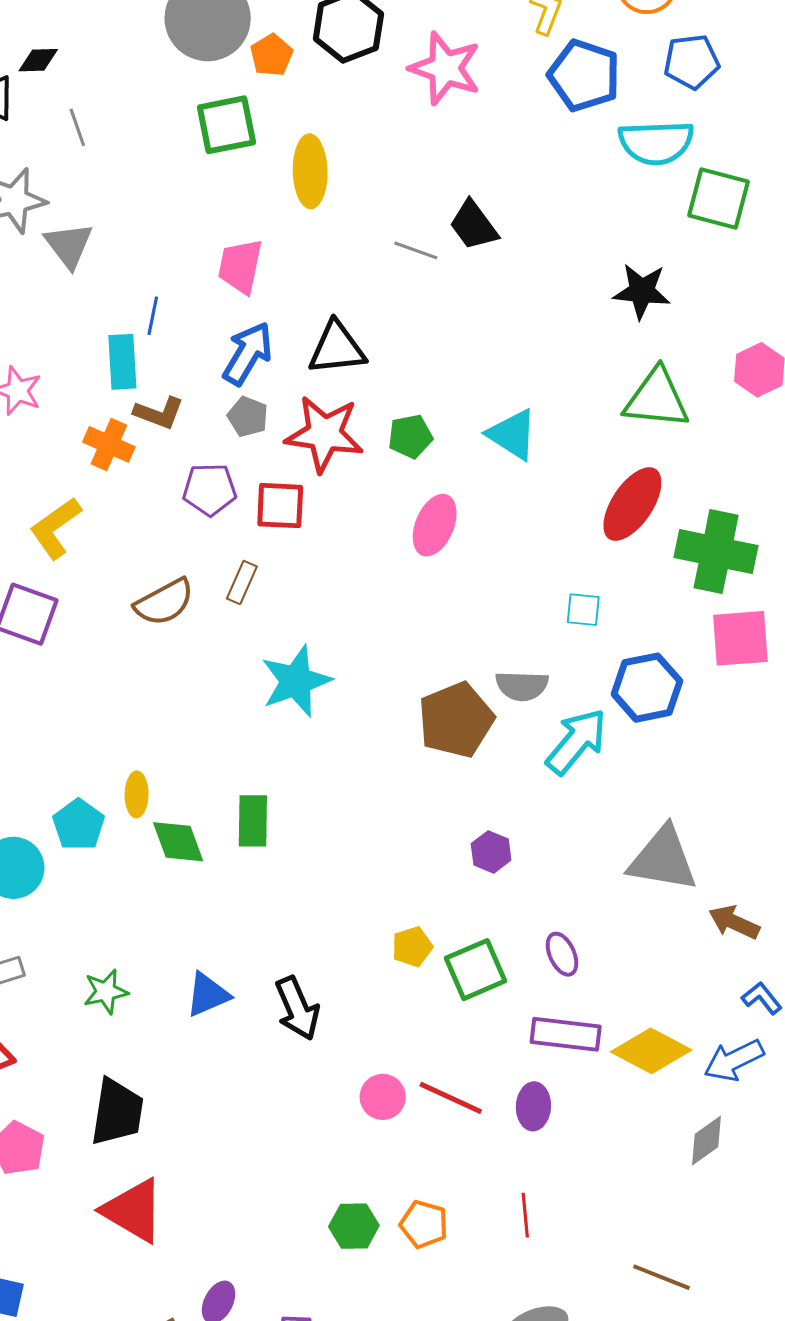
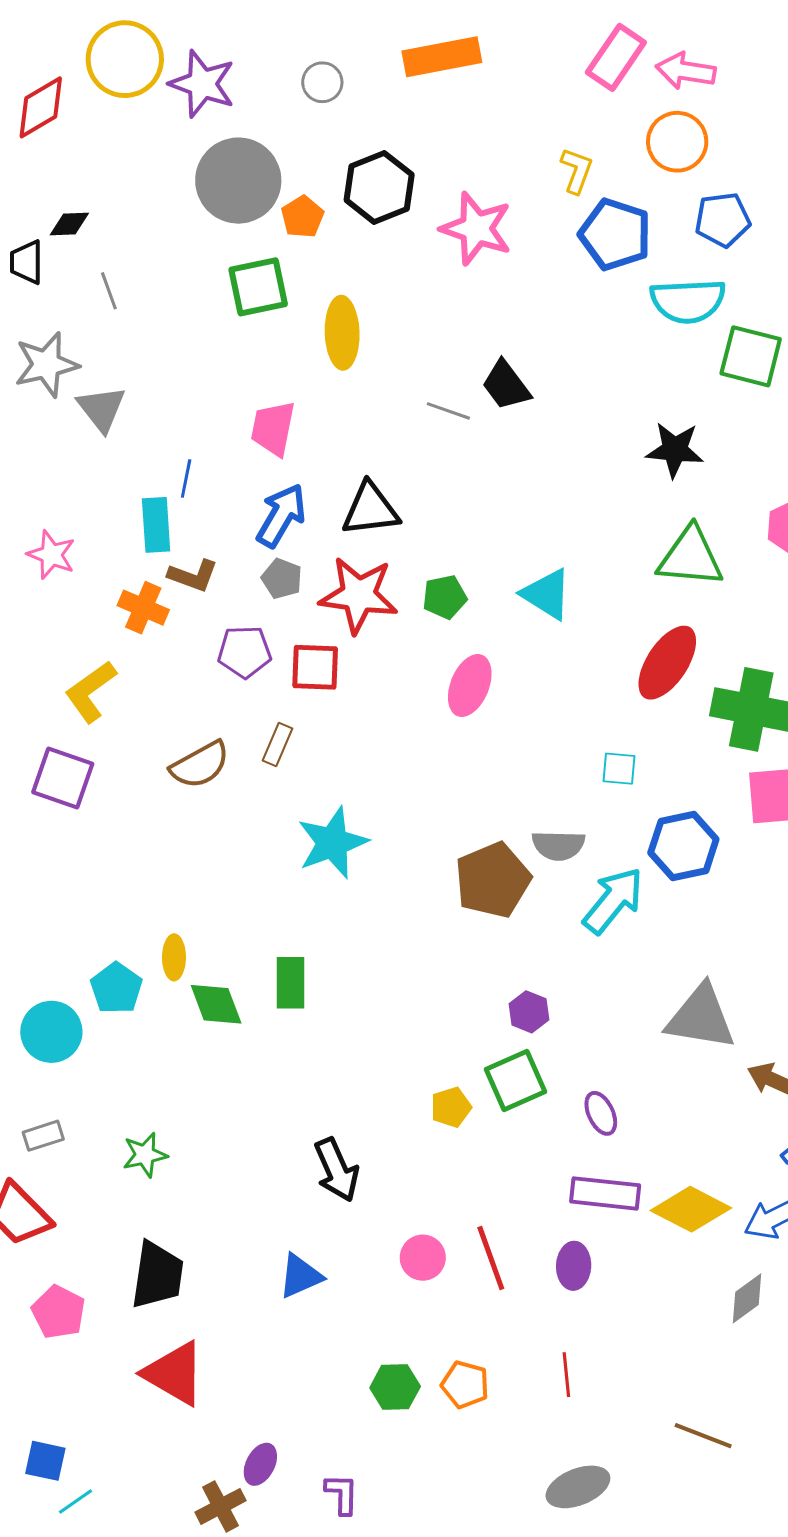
green square: (476, 970) -> (515, 1081), moved
blue triangle: (208, 995) -> (300, 1276), moved
red line: (451, 1098) -> (491, 1258), turned 46

